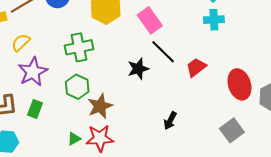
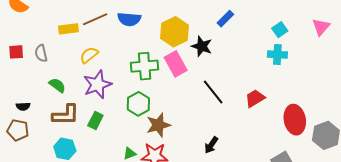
pink rectangle: (150, 20) -> (176, 64), moved
black line: (163, 52) -> (213, 92), moved
black star: (138, 69) -> (202, 46), moved, turned 30
black arrow: (170, 121) -> (211, 145), moved

